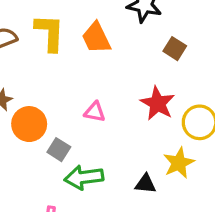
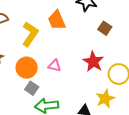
yellow L-shape: (50, 33) -> (30, 34), moved, turned 30
orange circle: (29, 124) -> (27, 68), moved

